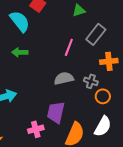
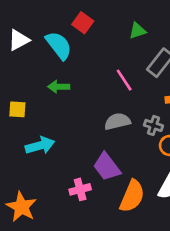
pink line: (69, 47) -> (124, 80), turned -54
purple trapezoid: (56, 112) -> (107, 167), turned -50

